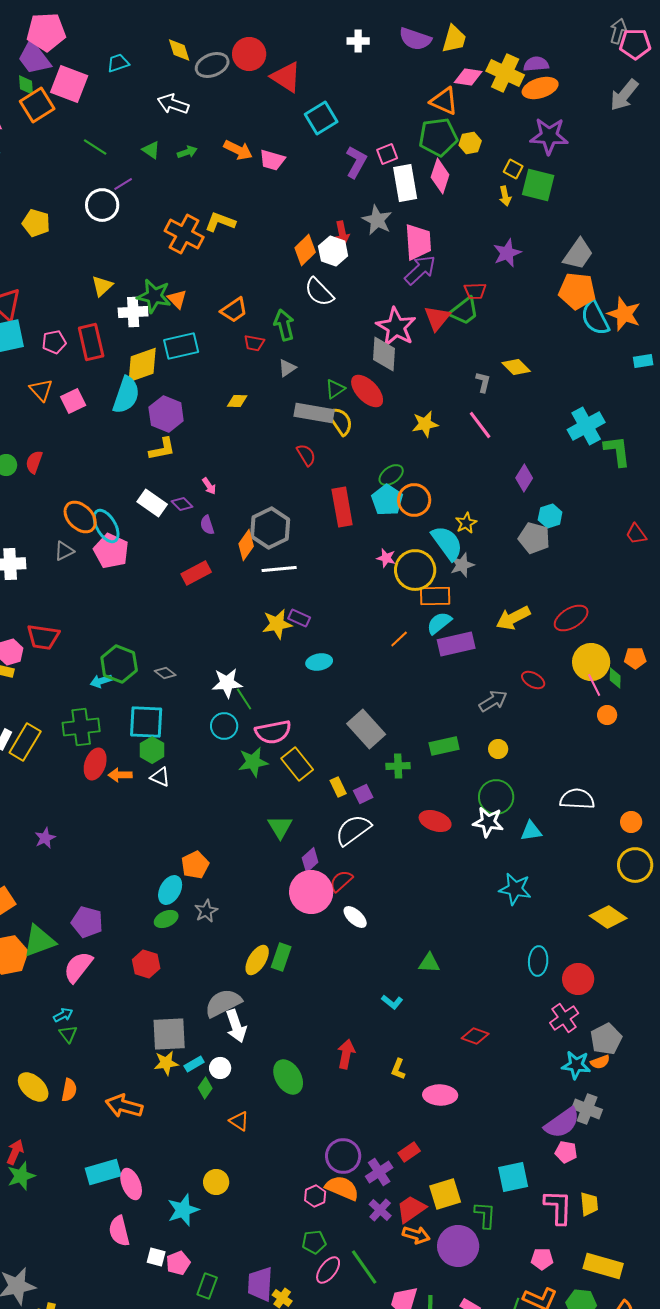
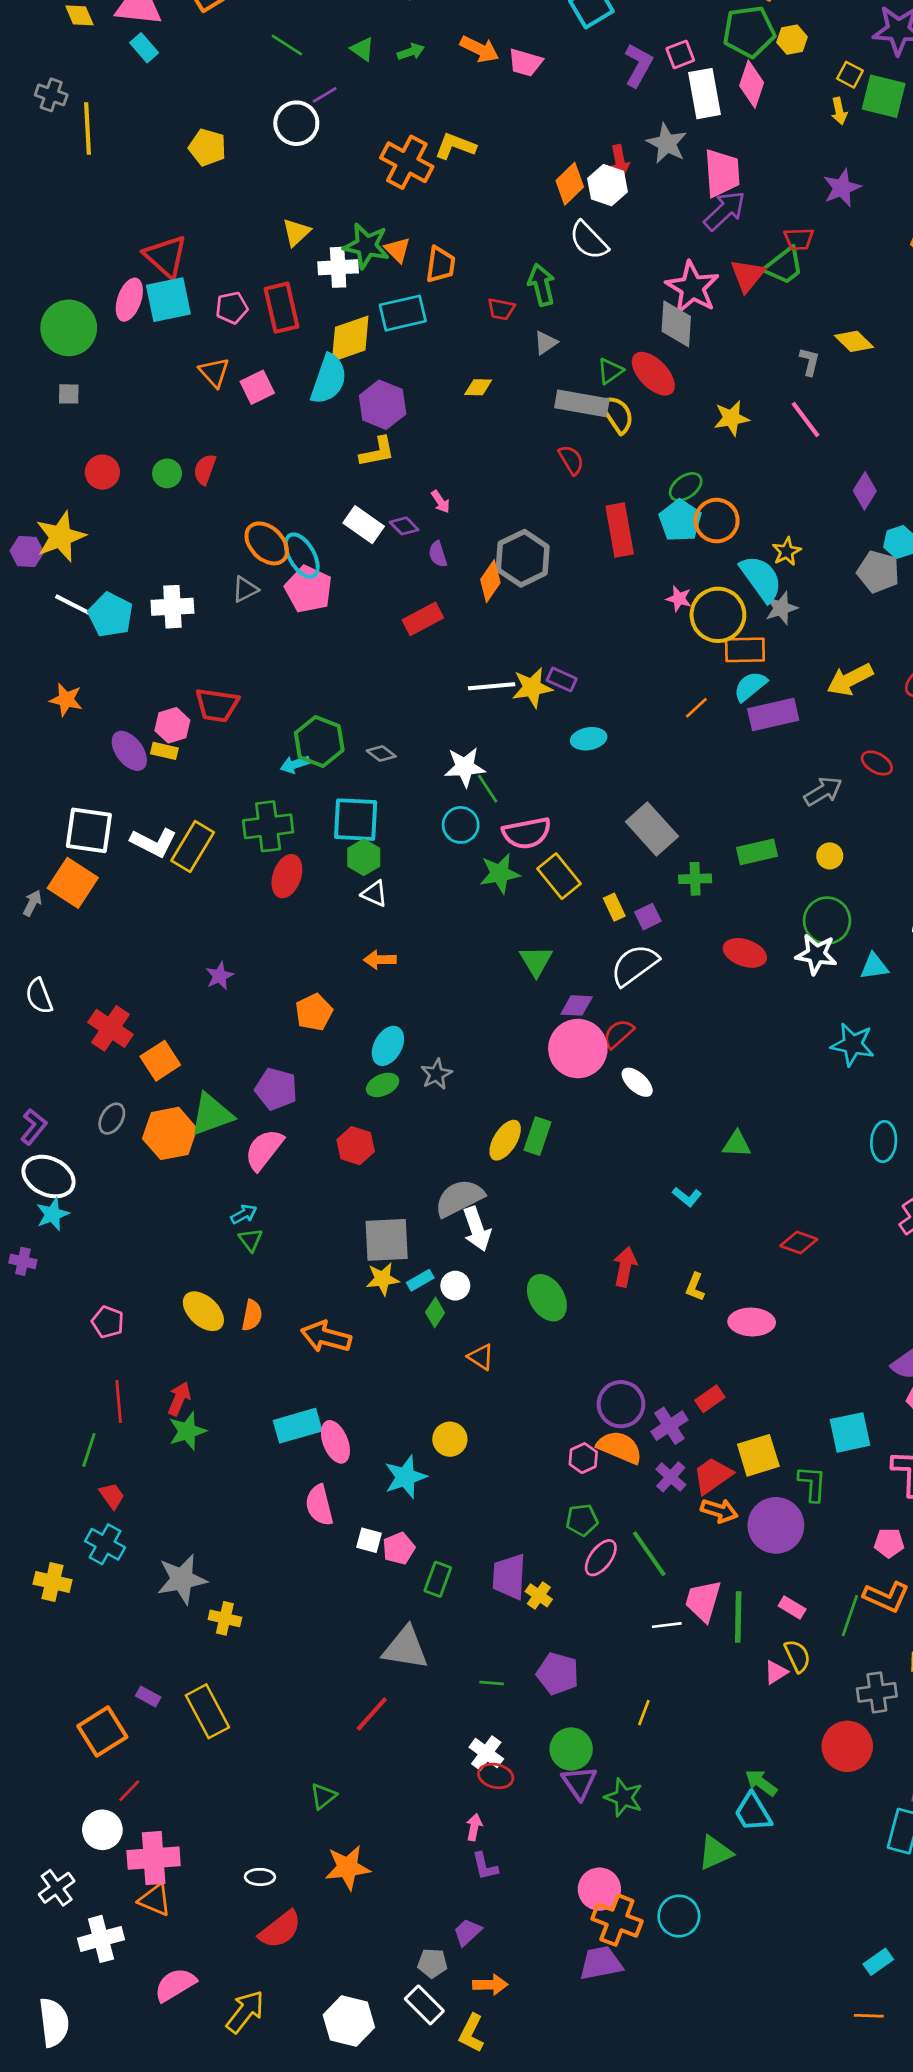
orange trapezoid: (234, 310) -> (440, 265), moved, turned -48
white line: (279, 569) -> (492, 686), moved
orange arrow: (120, 775) -> (380, 960), moved
purple diamond: (310, 860) -> (577, 1005), turned 45
orange pentagon: (195, 865) -> (314, 1012), moved

